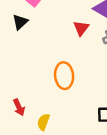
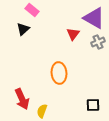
red arrow: (19, 107) -> (22, 99), size x1.5

